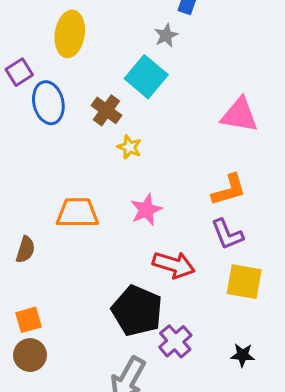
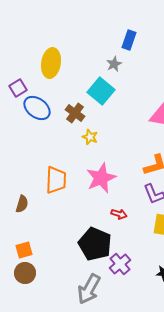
blue ellipse: (48, 103) -> (37, 108), turned -40
pink star: (146, 210) -> (101, 178), size x1.4
orange trapezoid: (77, 213) -> (56, 180), turned 92
red arrow: (174, 265) -> (119, 214), size x0.6

